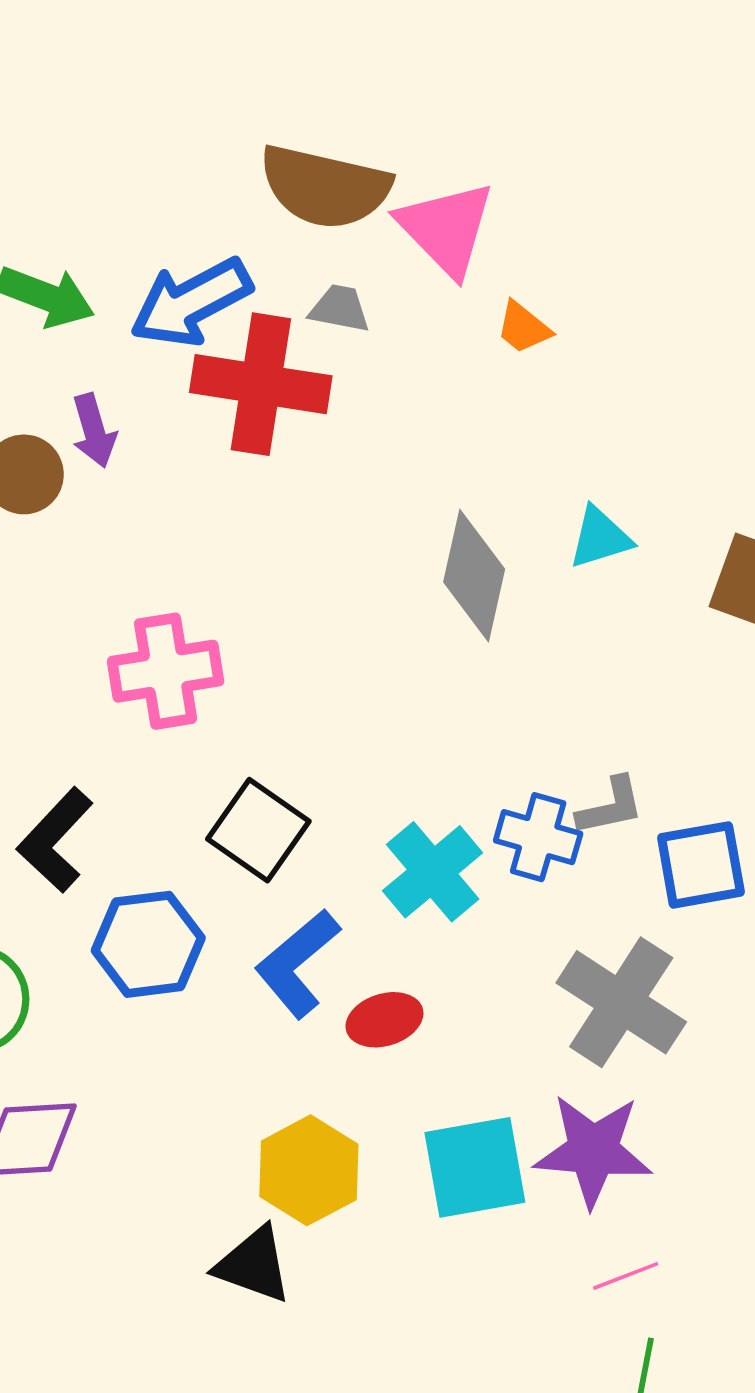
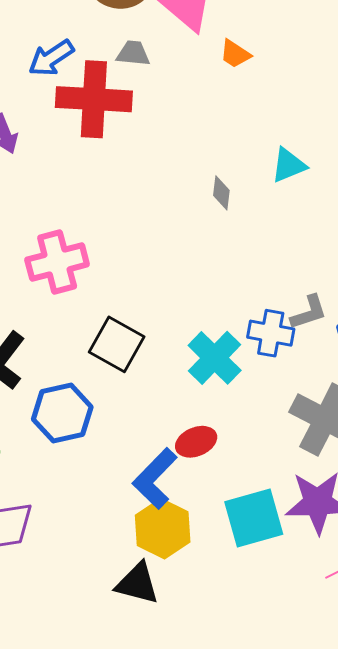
blue arrow: (191, 302) -> (51, 58), size x0.7
gray diamond: (474, 576) -> (221, 193), size x0.5
blue L-shape: (297, 963) -> (155, 479), moved

